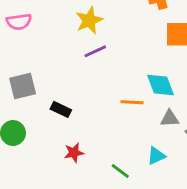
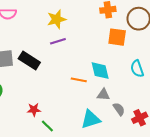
black rectangle: (61, 109) -> (29, 60), moved, size x1.5
cyan triangle: (156, 156) -> (91, 119), size x1.5
green line: (120, 171) -> (47, 126), moved

